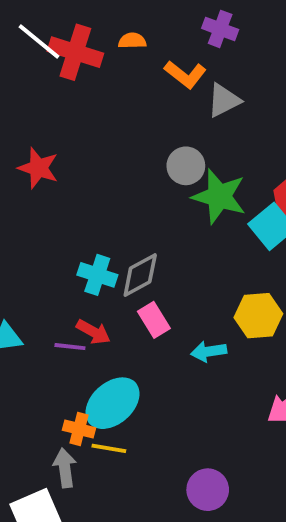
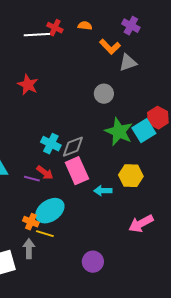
white line: (39, 41) -> (37, 35), moved, turned -50
red cross: (75, 52) -> (55, 28), size x0.6
green star: (219, 196) -> (119, 132), moved
pink rectangle: (154, 320) -> (77, 171), size x1.5
gray arrow: (65, 468) -> (29, 249), moved

